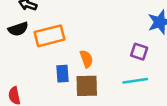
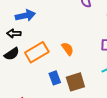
orange semicircle: (86, 59) -> (68, 49), moved

